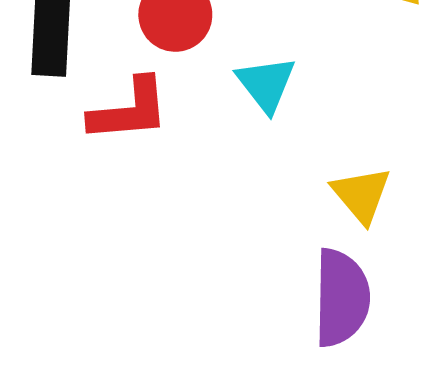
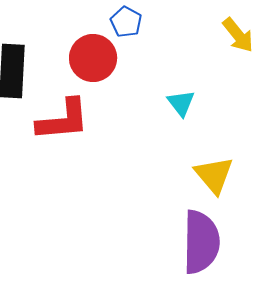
cyan triangle: (266, 84) -> (181, 103), moved, size x0.7

